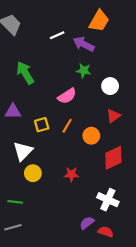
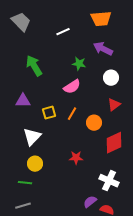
orange trapezoid: (99, 21) -> (101, 19), turned 55
purple arrow: (84, 44) -> (103, 49), moved
green star: (84, 71) -> (79, 64), moved
yellow circle: (33, 173) -> (35, 164), moved

